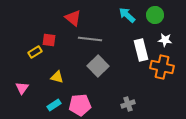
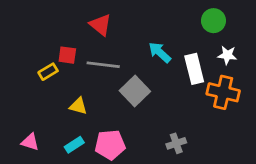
cyan arrow: (127, 15) -> (160, 52), moved
gray line: (90, 39) -> (103, 65), moved
pink triangle: (22, 88) -> (30, 142), moved, turned -48

